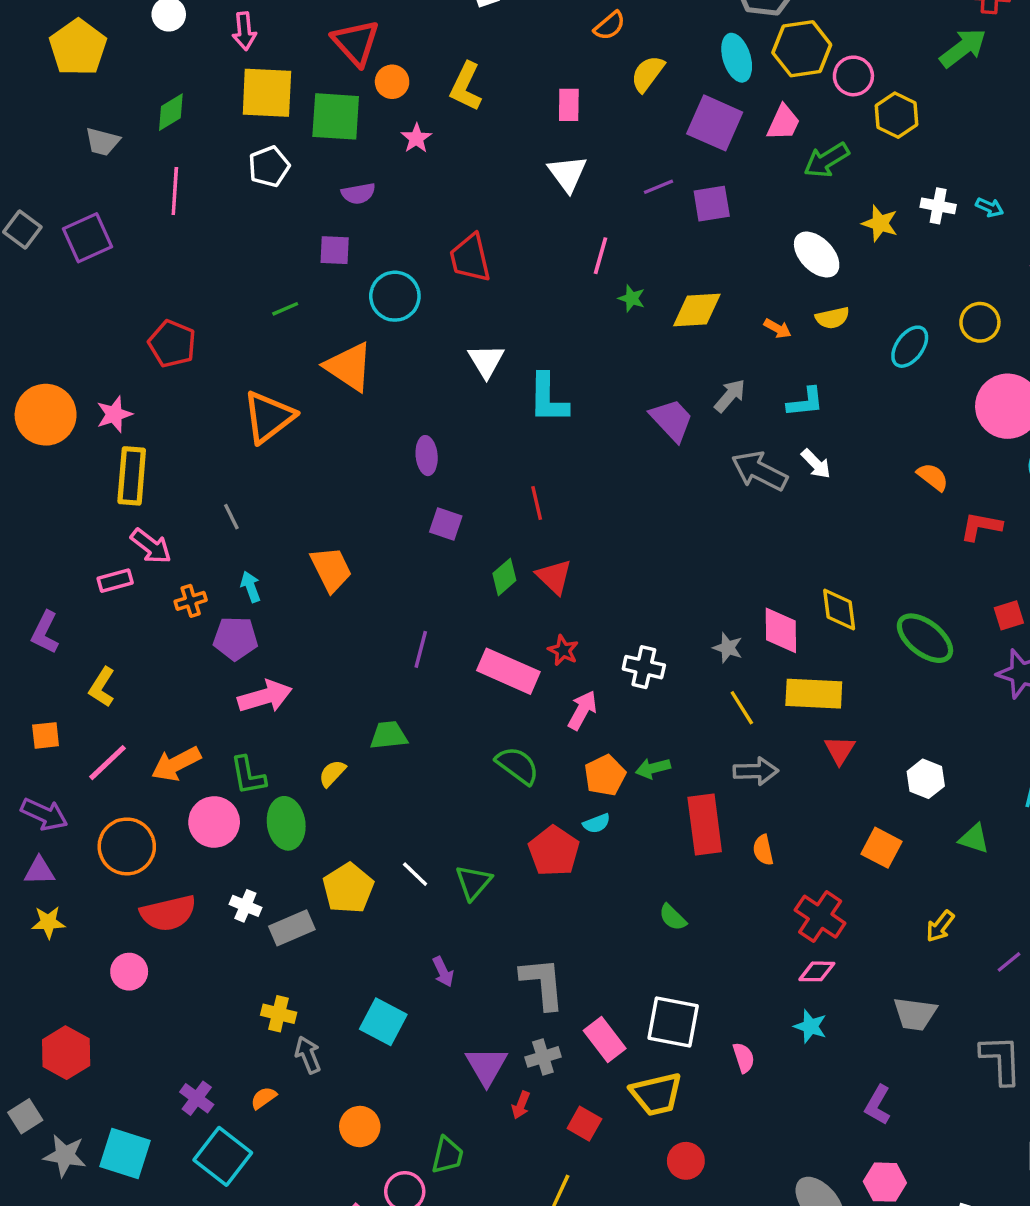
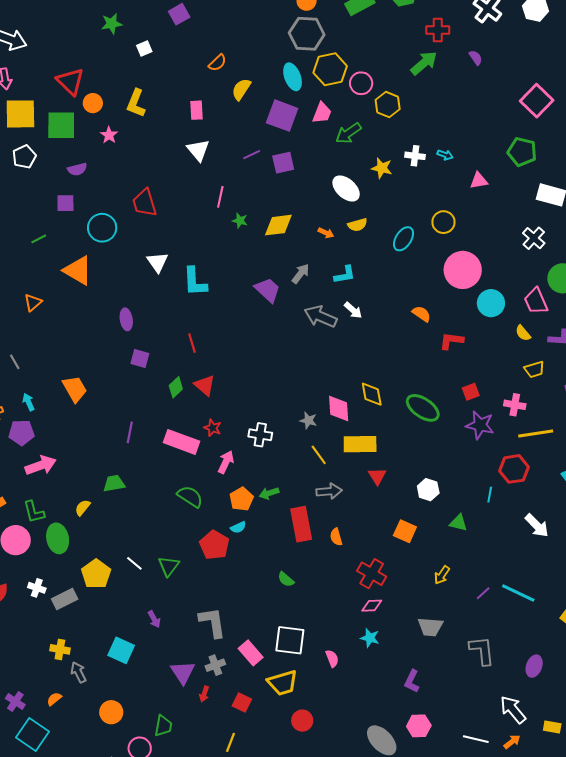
orange triangle: (269, 417) -> (33, 302), size x0.6

